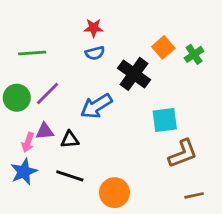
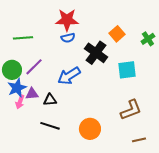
red star: (94, 28) -> (67, 20), size x1.6
green cross: (194, 54) -> (148, 39), moved
cyan square: (165, 120) -> (127, 70), moved
blue star: (24, 172) -> (17, 88), moved
orange circle: (114, 193) -> (90, 129), moved

